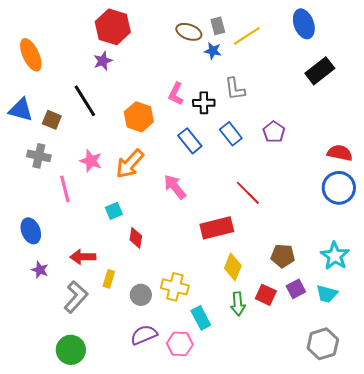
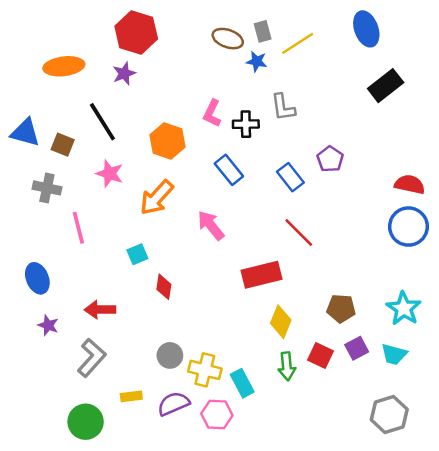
orange ellipse: (31, 55) -> (64, 66), moved, turned -72
blue rectangle: (231, 134) -> (290, 177), moved
pink star: (91, 161) -> (110, 174), moved
yellow rectangle: (109, 279) -> (131, 396), moved, turned 66
yellow cross: (175, 287) -> (205, 370), moved

